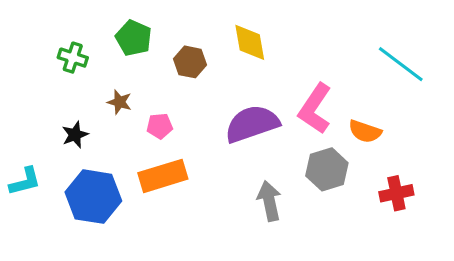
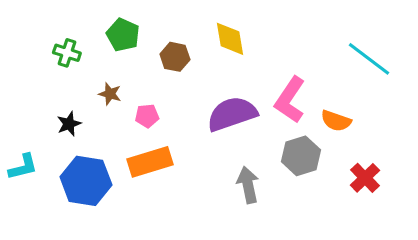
red cross: (396, 193) -> (365, 178), turned -32

